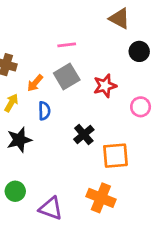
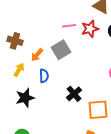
pink line: (67, 45) -> (69, 26), moved
red star: (105, 86) -> (90, 29), moved

